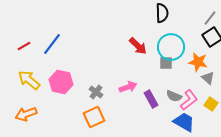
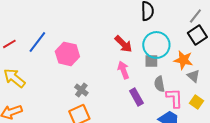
pink hexagon: (61, 82) -> (67, 54), moved
pink arrow: (128, 87) -> (123, 70), moved, turned -90
gray semicircle: (174, 96) -> (159, 84), moved, turned 56
pink L-shape: (189, 100) -> (174, 98), turned -55

